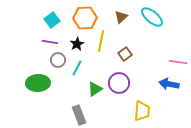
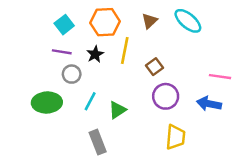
cyan line: (77, 68) -> (90, 101), moved
purple circle: (119, 83) -> (166, 96), moved

